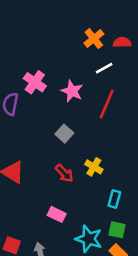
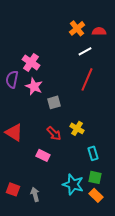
pink star: (72, 91) -> (34, 86), moved
gray square: (64, 134) -> (54, 102), turned 32
cyan rectangle: (114, 199) -> (93, 153), turned -32
pink rectangle: (57, 214) -> (43, 155), moved

